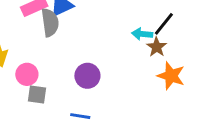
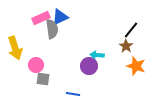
cyan arrow: (142, 34) -> (97, 55), moved
purple circle: (87, 76) -> (89, 66), moved

